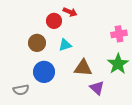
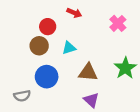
red circle: (54, 21) -> (48, 27), moved
pink cross: (119, 34) -> (118, 23), moved, turned -35
purple triangle: (97, 88) -> (91, 100), moved

